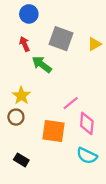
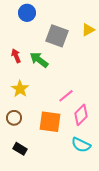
red arrow: (25, 44) -> (16, 56), moved
yellow triangle: (94, 44) -> (88, 30), moved
brown circle: (16, 117) -> (14, 118), moved
pink diamond: (87, 123) -> (81, 115), turned 40

